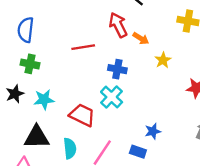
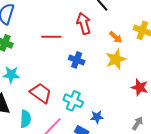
orange arrow: (141, 38) -> (116, 37), moved
yellow star: (163, 60) -> (116, 59), size x1.5
cyan cross: (112, 97) -> (73, 101), moved, turned -30

